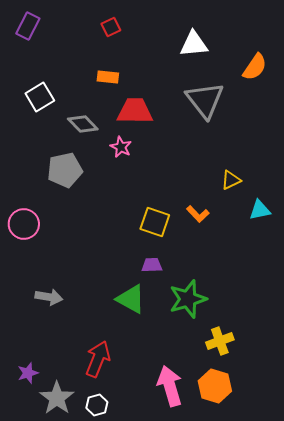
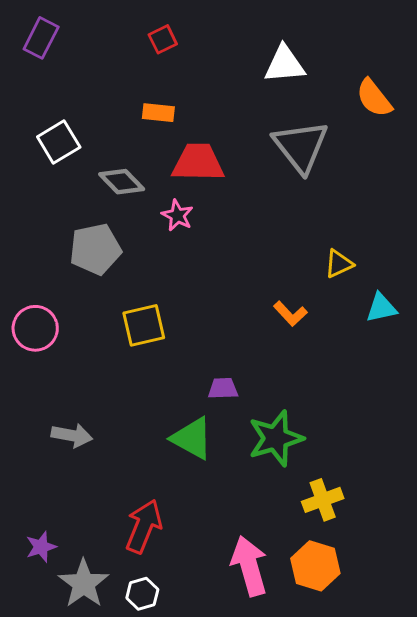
orange semicircle: (255, 67) -> (374, 98), turned 108
yellow square: (155, 222) -> (144, 325), moved, turned -32

